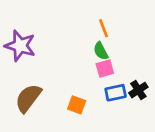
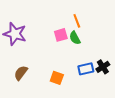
pink square: (105, 69) -> (61, 35), moved
brown semicircle: (28, 98) -> (21, 73), size x0.7

